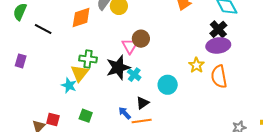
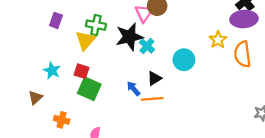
purple rectangle: (21, 61) -> (56, 20), moved
cyan star: (69, 85) -> (52, 71), moved
green square: (86, 116) -> (89, 89), size x1.5
red square: (53, 120) -> (81, 71), moved

